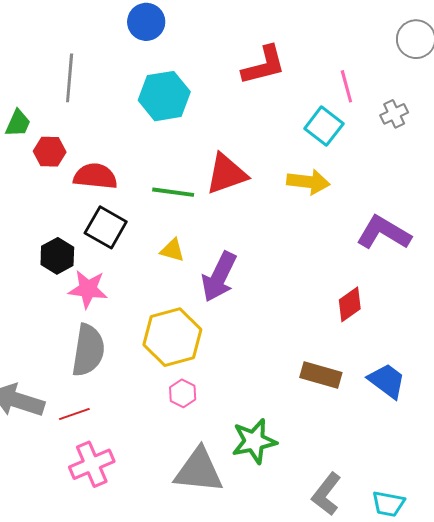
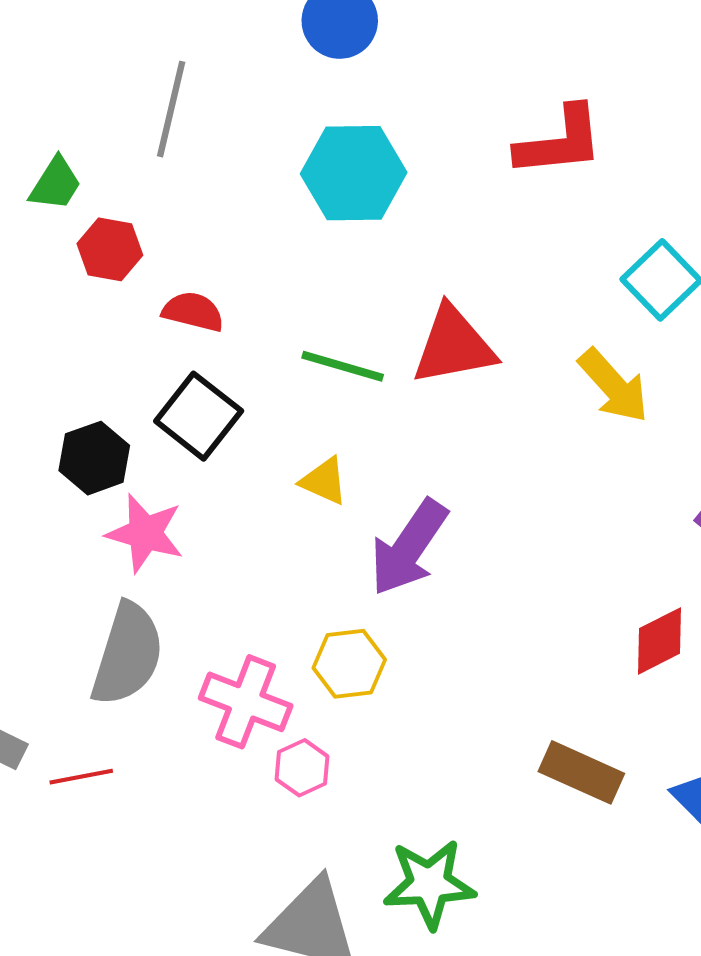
red semicircle: (95, 176) -> (193, 312), size x0.7
yellow arrow: (308, 182) -> (614, 386), turned 33
yellow hexagon: (172, 337) -> (349, 664), moved, size x0.6
pink cross: (92, 464) -> (246, 702), moved, turned 36

